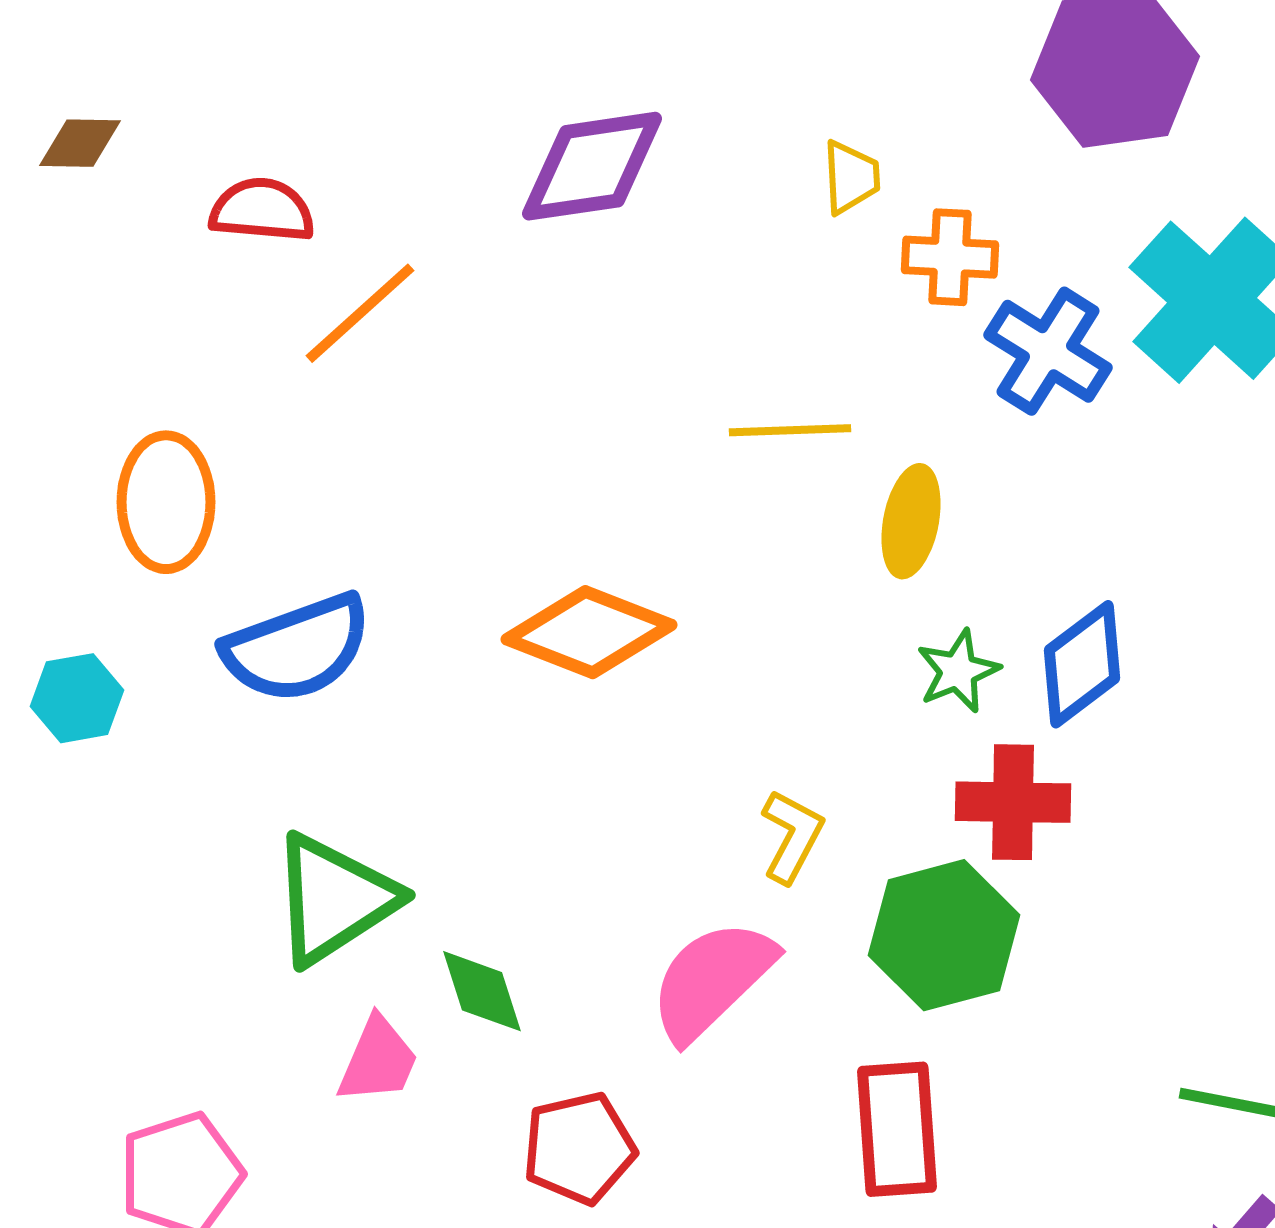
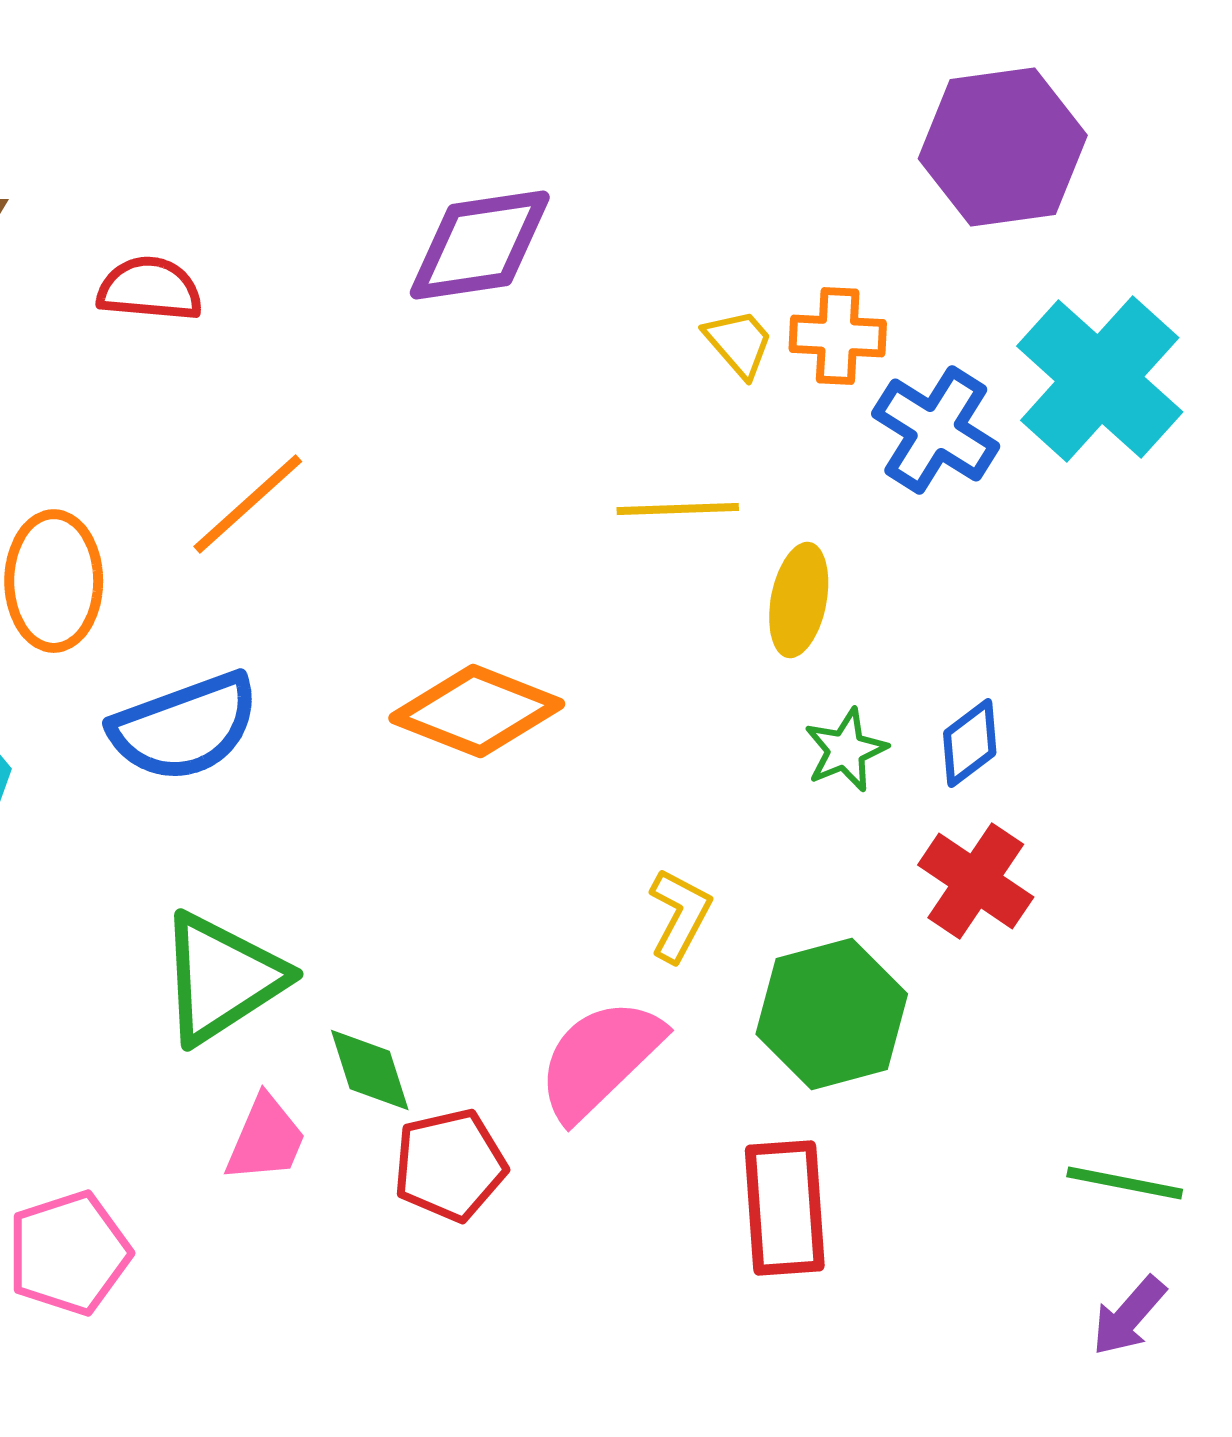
yellow trapezoid: (851, 177) -> (739, 343), moved, turned -38
orange line: (360, 313) -> (248, 504), moved
blue diamond: (1082, 664) -> (970, 743), size x0.7
red cross: (1013, 802) -> (976, 881), moved, turned 33
red pentagon: (579, 1148) -> (450, 1165), moved

